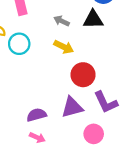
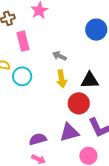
black triangle: (93, 19) -> (90, 80), moved
yellow arrow: (64, 47) -> (61, 79), turned 54

